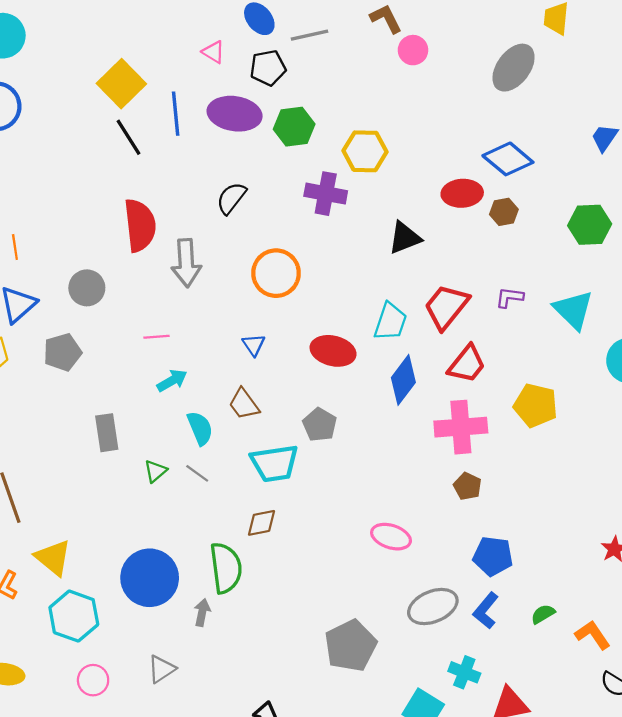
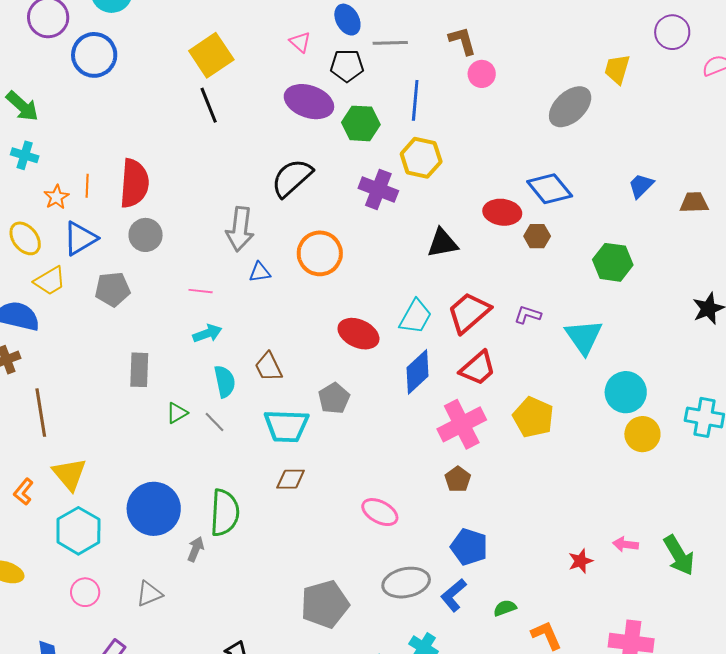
blue line: (176, 114) -> (415, 100), moved
black semicircle: (231, 198) -> (292, 178), size x1.4
red semicircle: (140, 225) -> (134, 183), moved
blue triangle: (254, 345) -> (260, 272), moved, turned 45
pink cross: (461, 427) -> (462, 424), turned -33
brown diamond: (261, 523) -> (291, 479), moved

